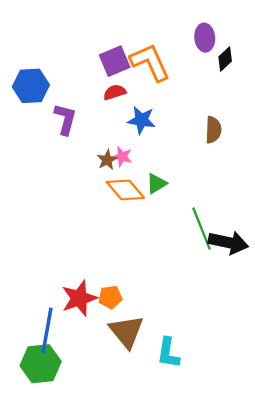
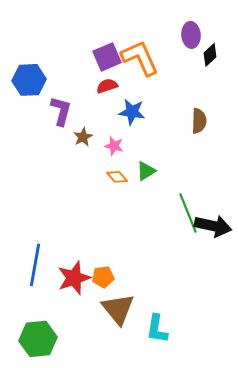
brown star: (107, 160) -> (83, 137), moved
orange diamond: (125, 190) -> (117, 177), size x0.6
blue line: (47, 330) -> (35, 265), moved

